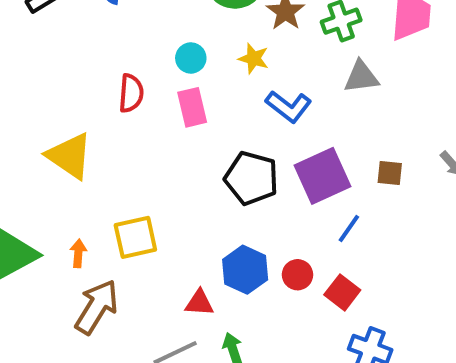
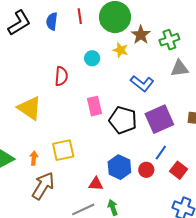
yellow star: (254, 59) -> (120, 50), moved
pink rectangle: (192, 107) -> (95, 106), moved
blue line: (349, 228) -> (161, 153), moved
red square: (342, 292) -> (179, 170), moved

